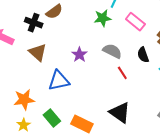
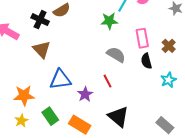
pink rectangle: (135, 22) -> (142, 38), moved, turned 36
purple star: (79, 55) -> (85, 94), moved
red line: (122, 73) -> (107, 81), moved

